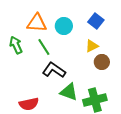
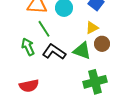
green arrow: (16, 45) -> (28, 47), moved
green triangle: (69, 92) -> (82, 51), moved

